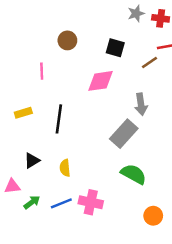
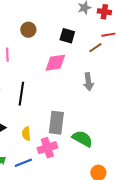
gray rectangle: (124, 134) -> (56, 123), moved, turned -35
pink cross: (91, 202) -> (47, 148), moved, turned -30

